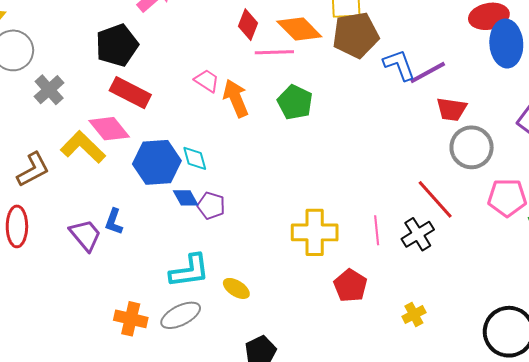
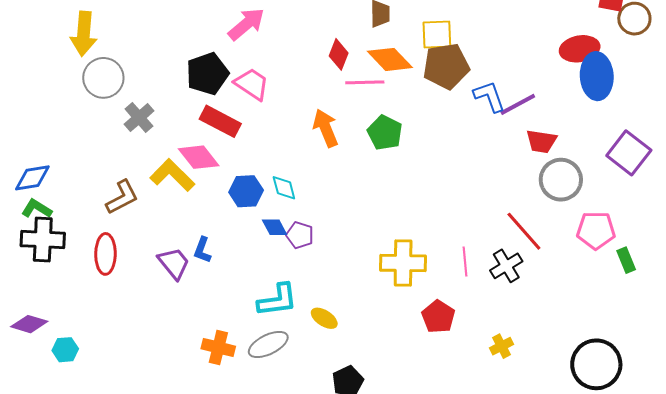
pink trapezoid: (207, 81) -> (252, 84), moved, size x1.4
blue hexagon: (157, 162) -> (246, 191), size x0.7

